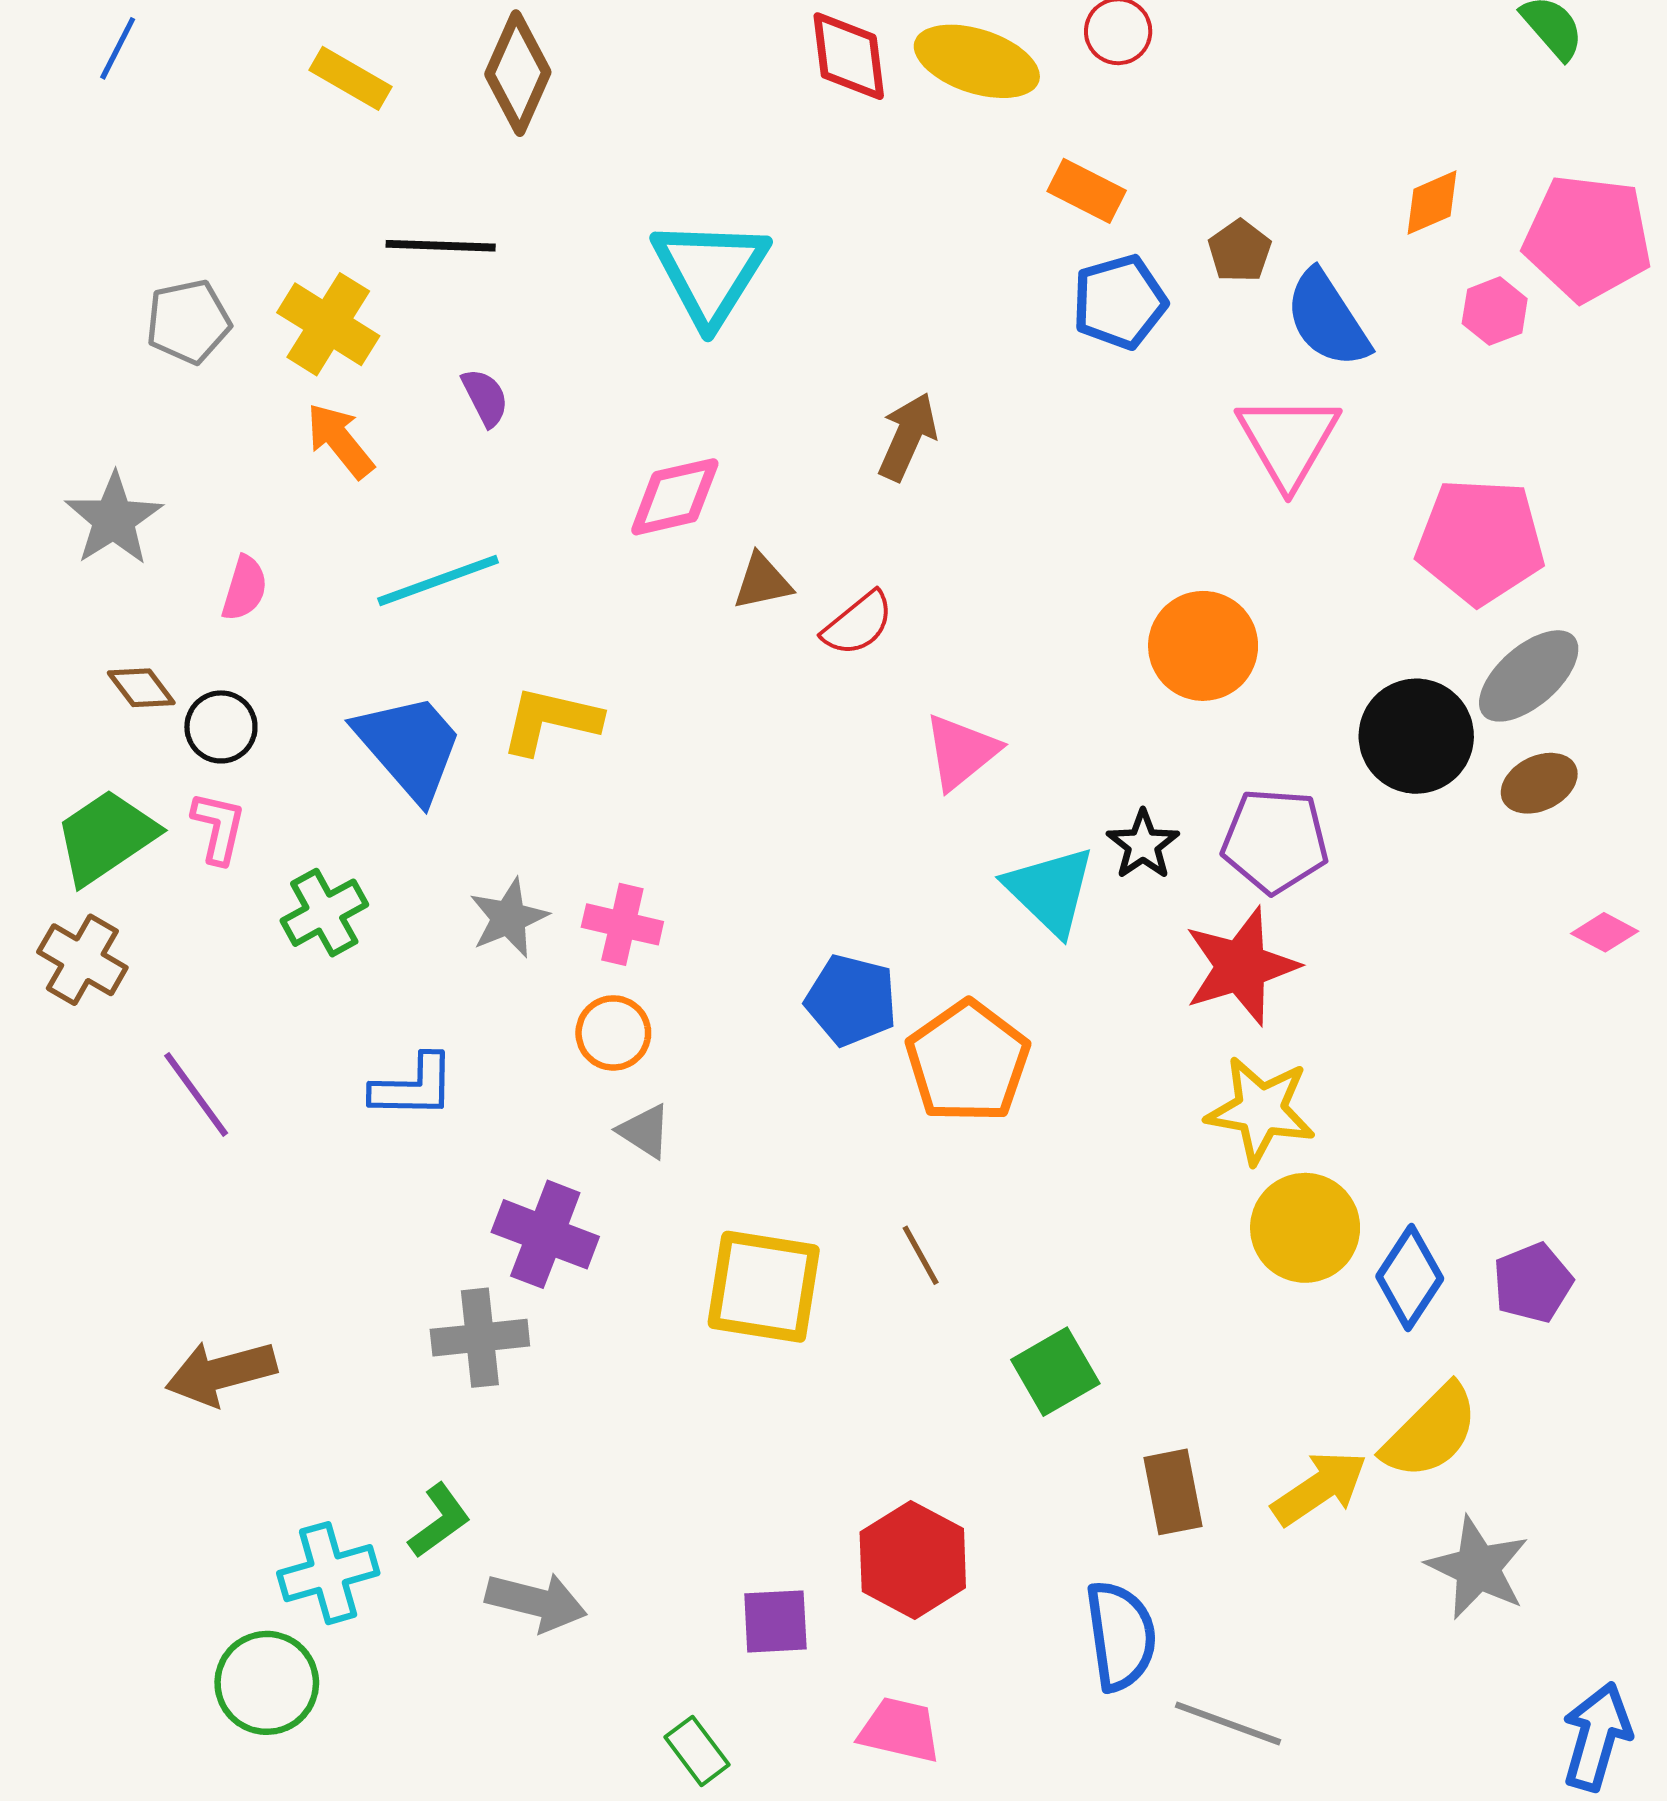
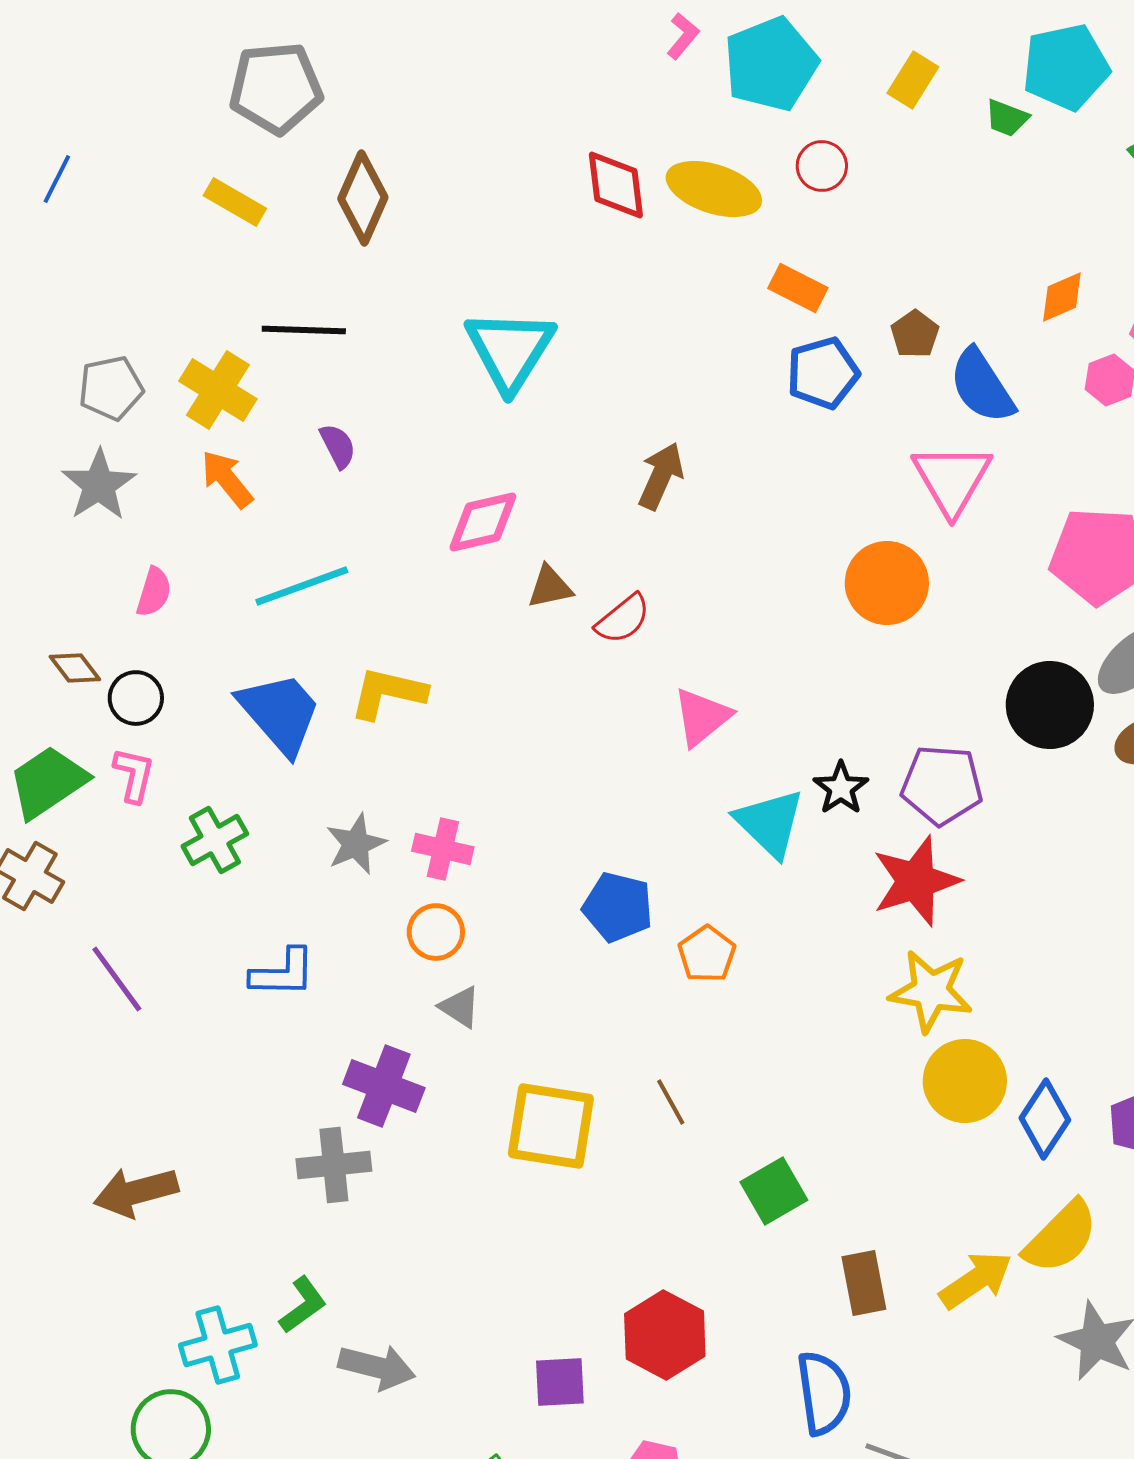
gray star: (114, 519) -> (99, 485), moved
orange circle: (1203, 646) -> (887, 583), moved
orange pentagon: (968, 1062) -> (707, 954), size x0.6

